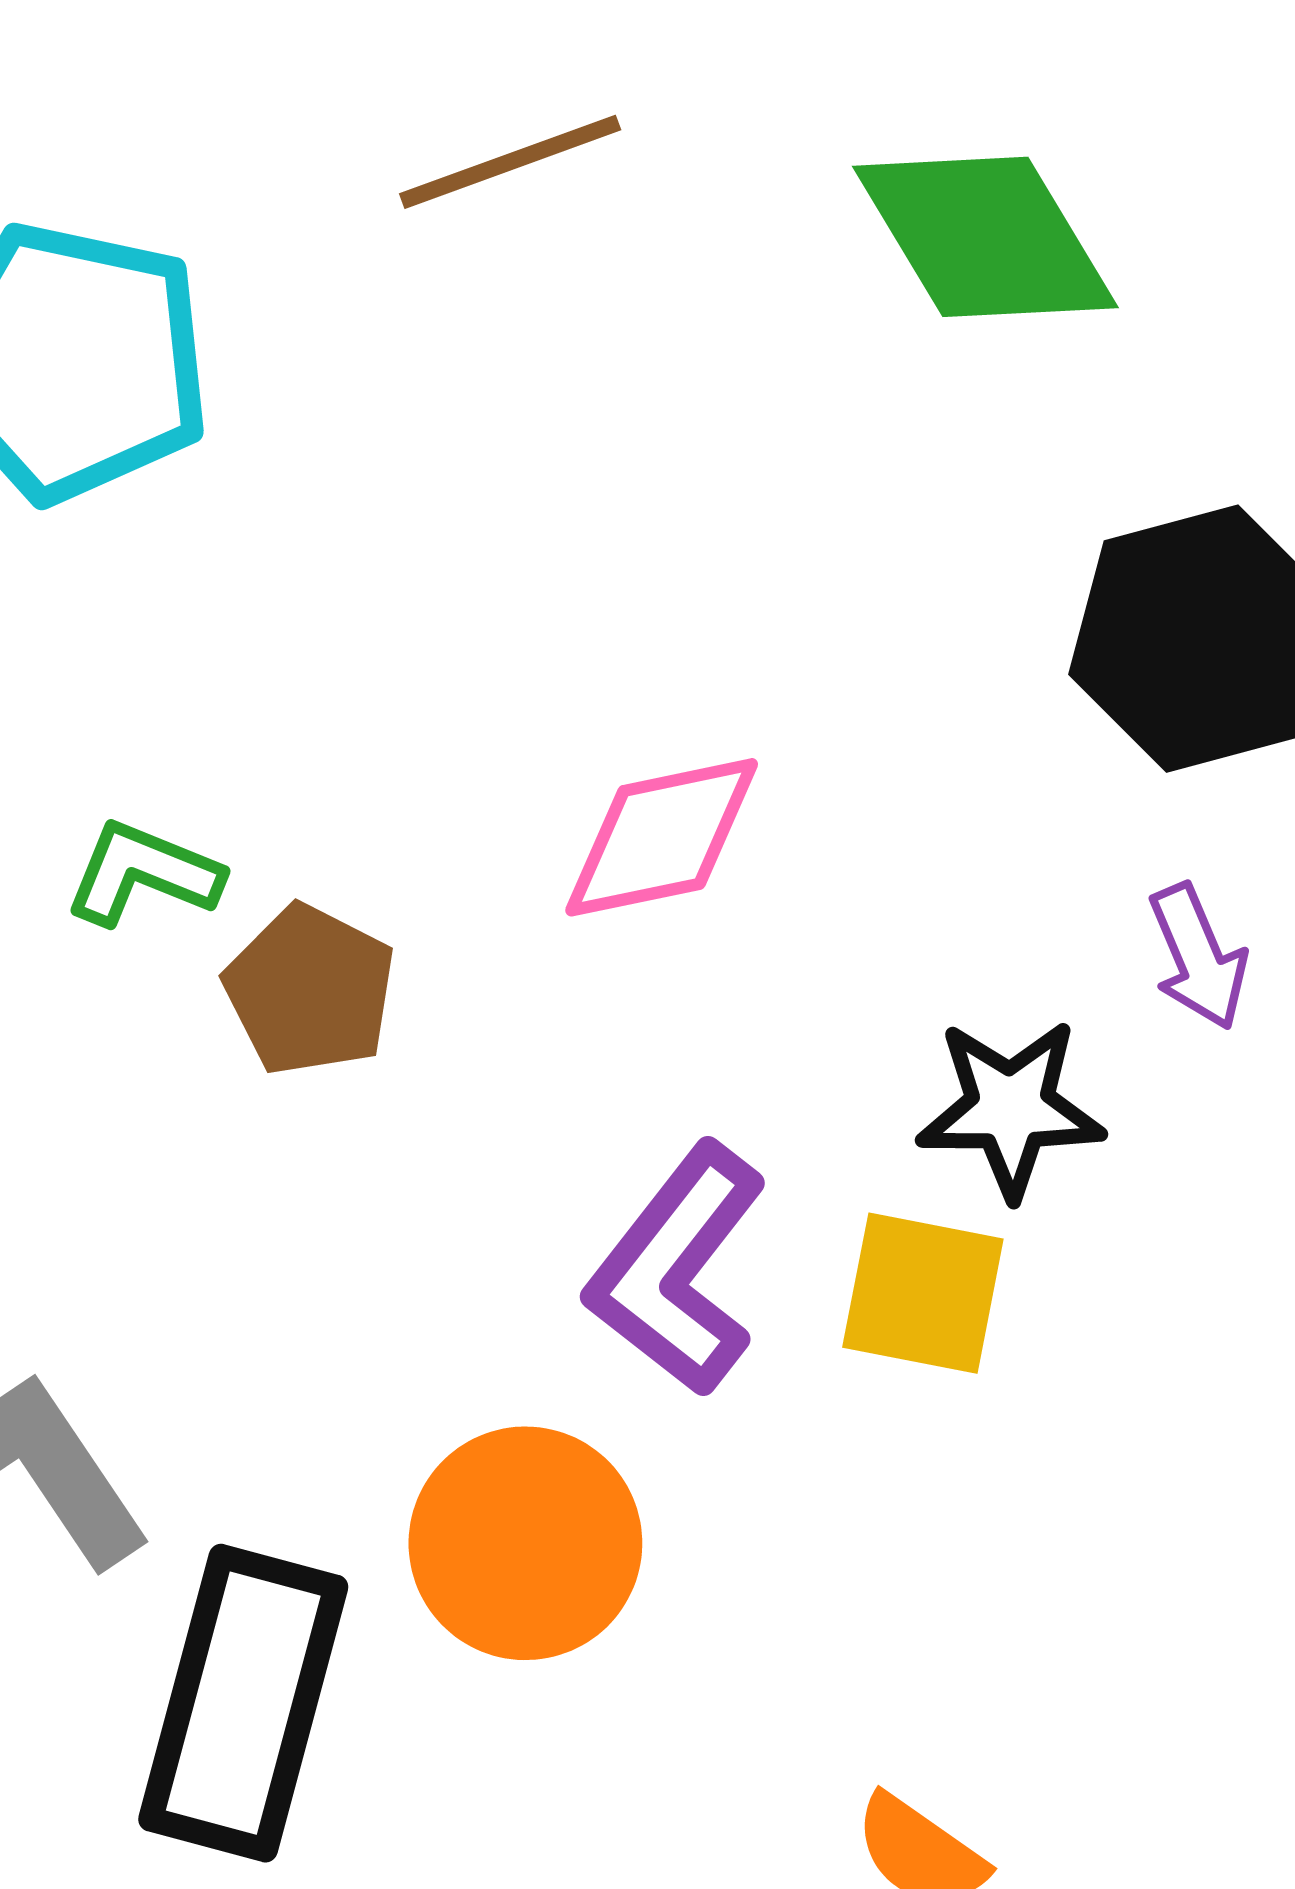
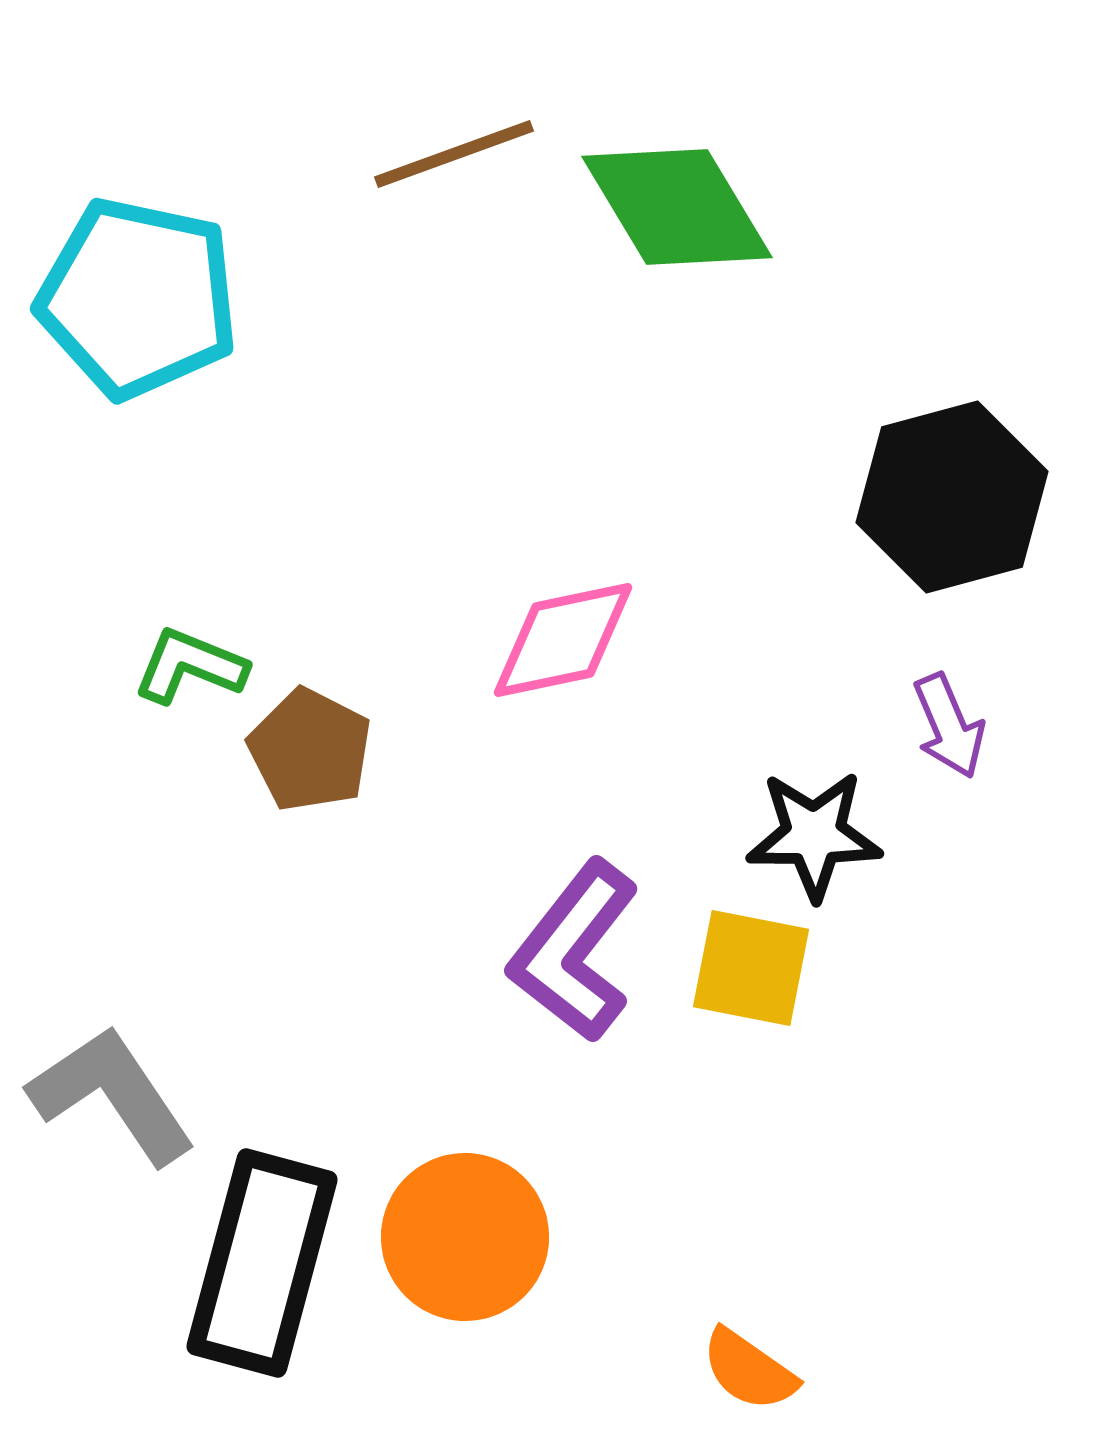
green diamond: (985, 237) -> (677, 207), moved
orange circle: (525, 1543) -> (465, 1237), moved

